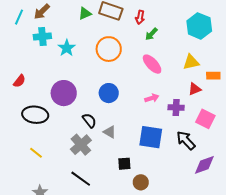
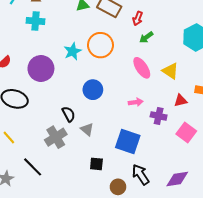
cyan star: (67, 48) -> (73, 51), moved
yellow triangle: (191, 62) -> (170, 71), moved, turned 36
purple circle: (64, 93) -> (41, 68), moved
black arrow: (186, 140) -> (141, 175), moved
black line: (81, 179) -> (33, 167), moved
brown circle: (141, 182) -> (118, 187), moved

